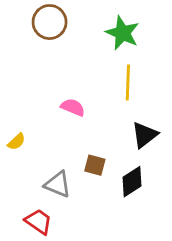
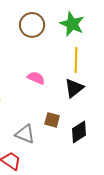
brown circle: (50, 22) -> (32, 25), moved
black triangle: (144, 135) -> (74, 88), moved

